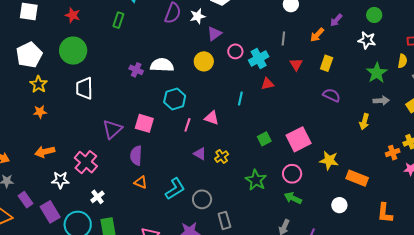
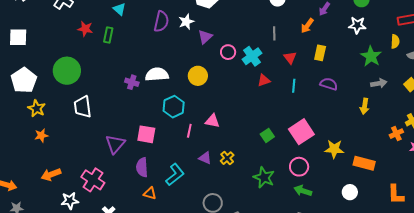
red star: (73, 15) -> (85, 29), moved
yellow circle: (204, 61) -> (198, 76), moved
cyan line: (240, 98) -> (294, 86), moved
cyan L-shape: (175, 189) -> (175, 175), moved

